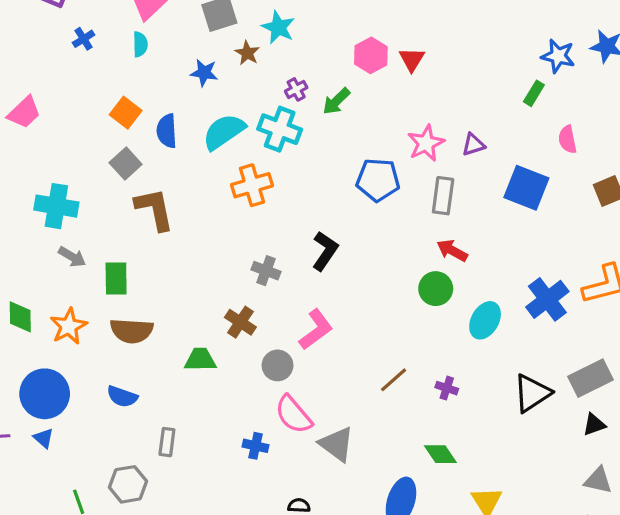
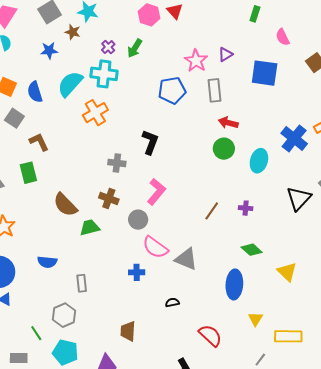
brown L-shape: (154, 209) -> (39, 142), size x0.7
green rectangle: (116, 278) -> (28, 173), moved
brown semicircle: (132, 331) -> (65, 205), moved, turned 56

